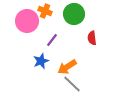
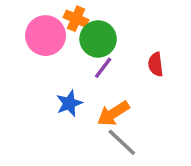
green circle: (74, 14) -> (98, 39), moved
purple line: (52, 40) -> (103, 68), moved

